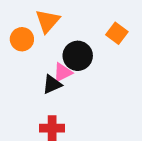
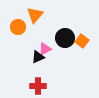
orange square: (117, 33) -> (82, 41), moved
black circle: (78, 56) -> (65, 38), moved

